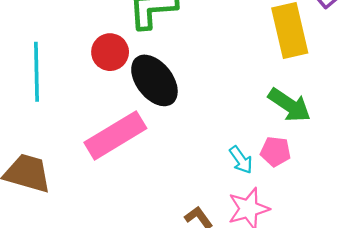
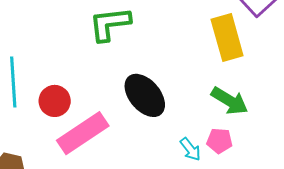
red circle: (110, 52) -> (55, 101), moved
black ellipse: (154, 80) -> (145, 95), moved

